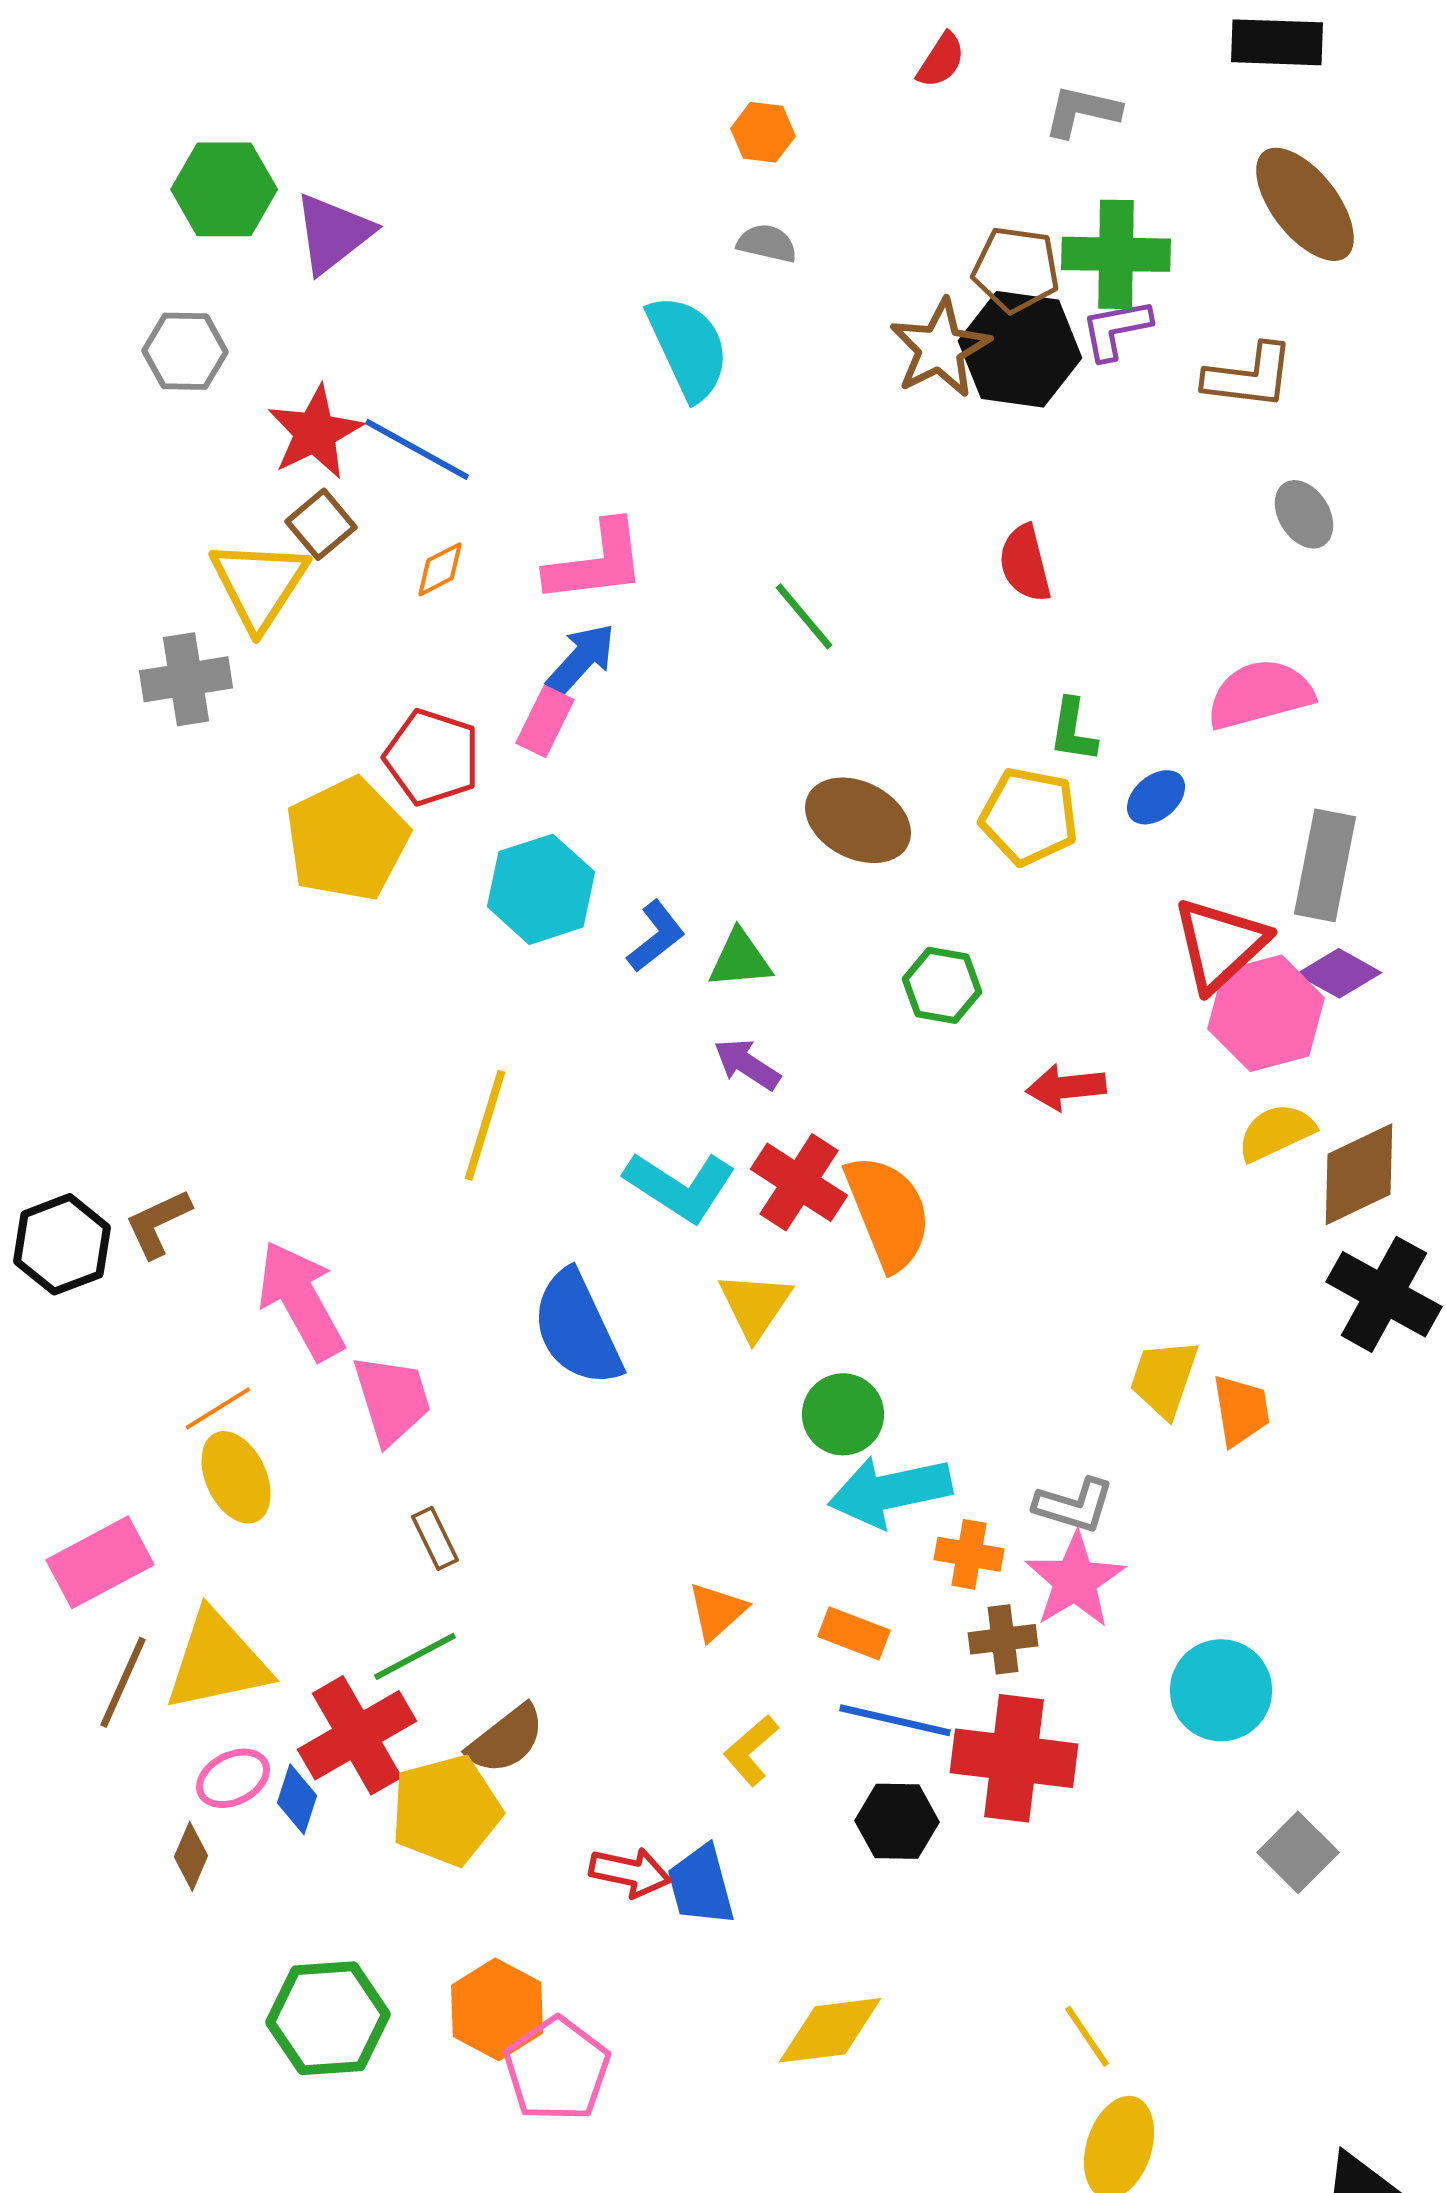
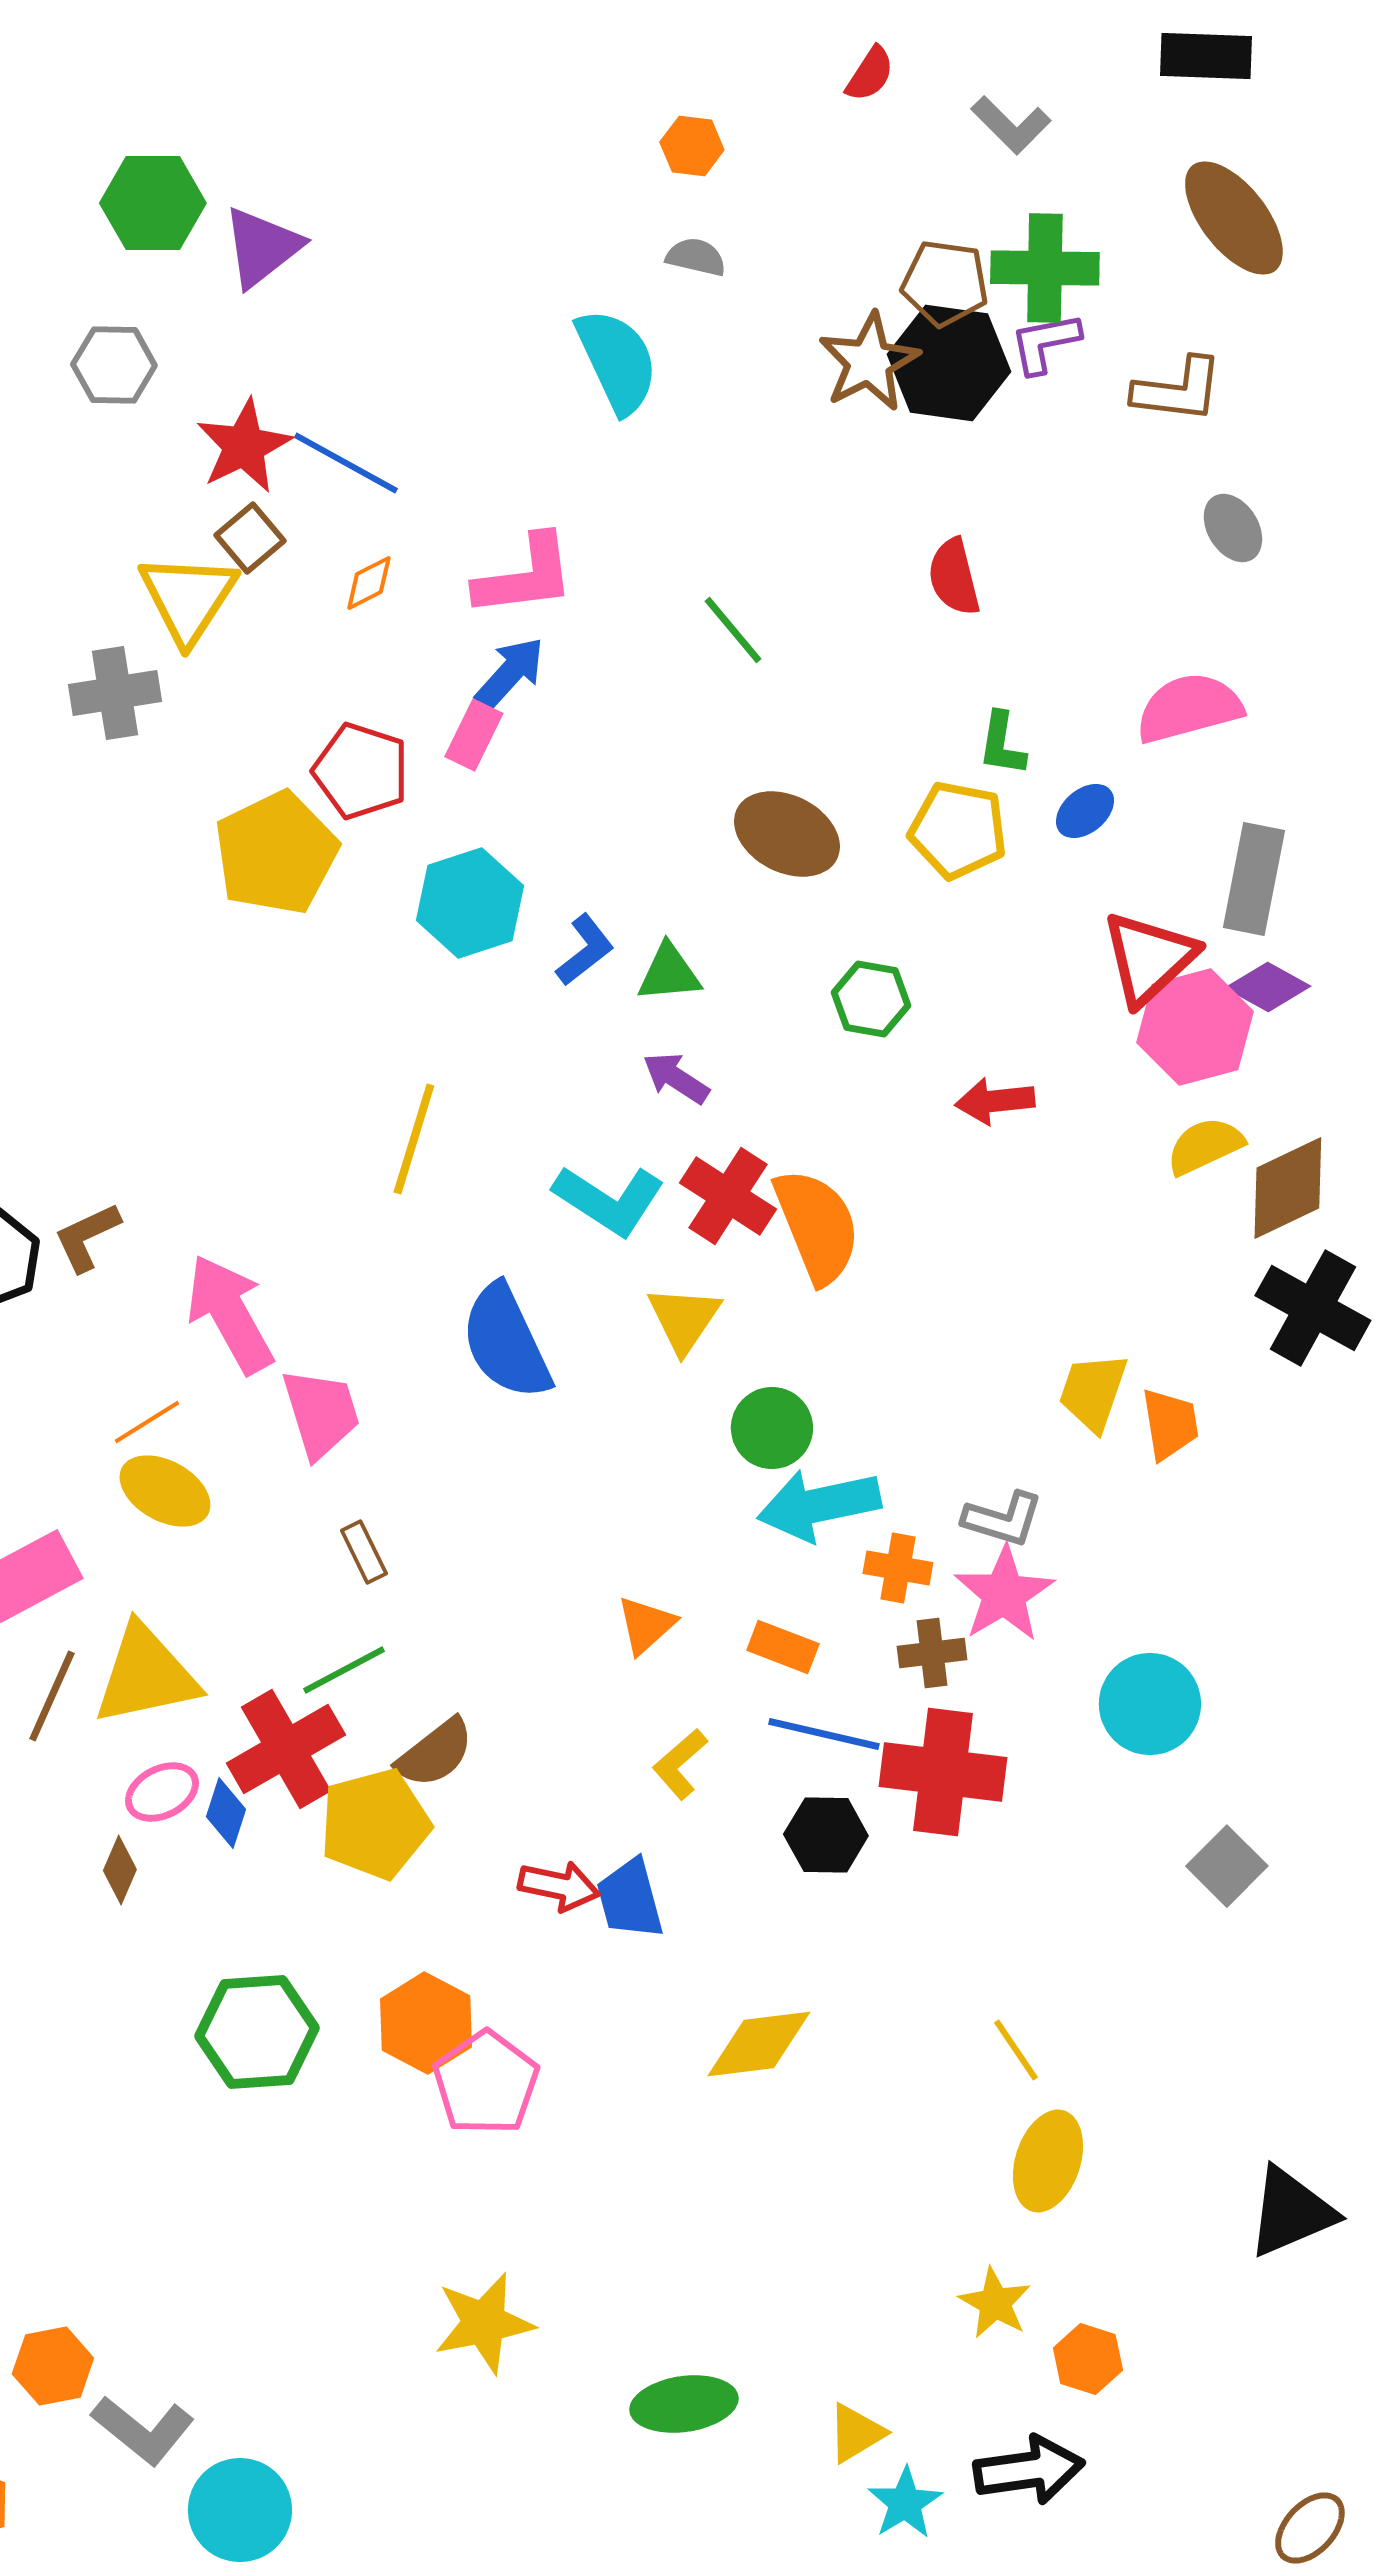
gray L-shape: (1082, 111) -> (1011, 125), turned -148
yellow ellipse: (236, 1477) -> (165, 1491), turned -36

